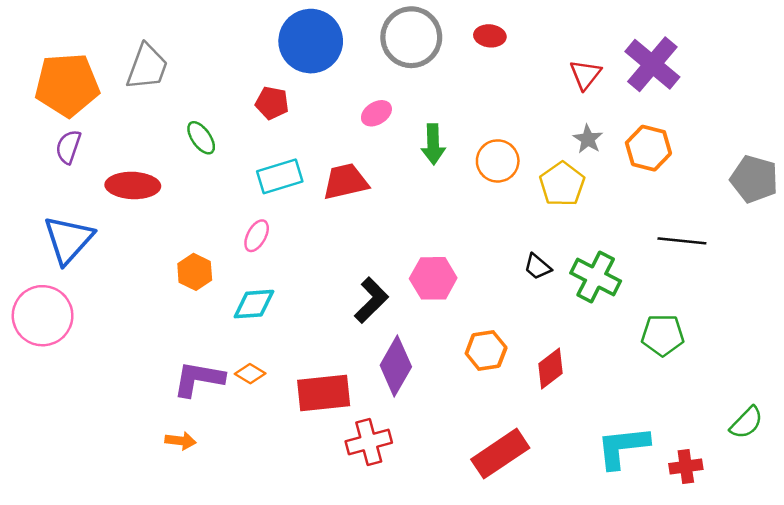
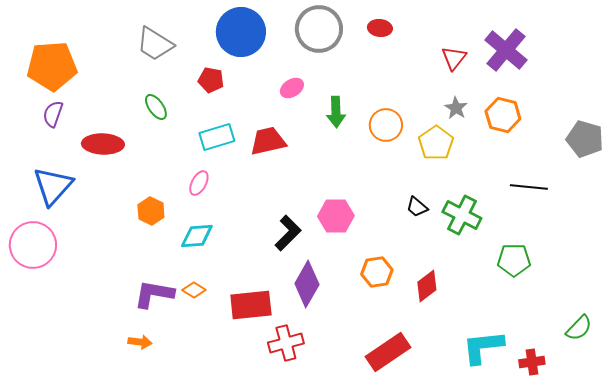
gray trapezoid: (147, 67) -> (155, 44), moved, turned 102

